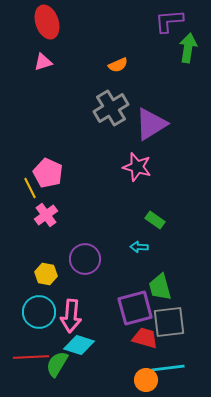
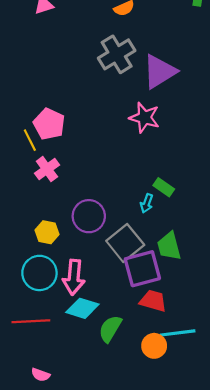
green rectangle: (155, 220) -> (164, 187), moved
cyan arrow: (139, 247) -> (147, 203), turned -72
gray square: (169, 322) -> (125, 243), moved, turned -32
green semicircle: (57, 364) -> (110, 329), moved

